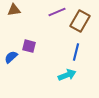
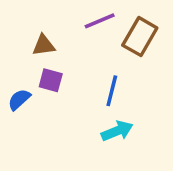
brown triangle: (14, 10) -> (44, 45), moved
blue line: (76, 52) -> (112, 91), moved

